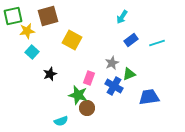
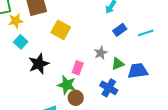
black star: (50, 74) -> (39, 64), size x1.5
blue cross: (114, 86) -> (109, 88), moved
blue trapezoid: (149, 97) -> (138, 71), moved

